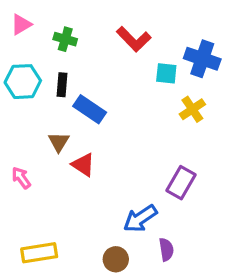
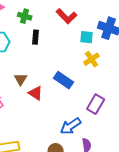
black rectangle: (62, 85) -> (36, 37), moved
blue rectangle: (90, 109) -> (64, 80), moved
yellow cross: (192, 109) -> (92, 59), moved

